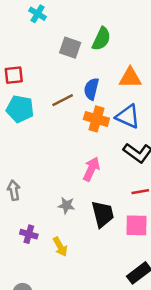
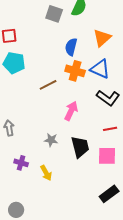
orange triangle: (130, 78) -> (102, 38), turned -42
brown line: (63, 100) -> (48, 85), moved

